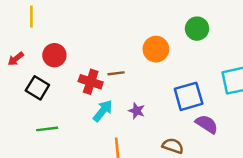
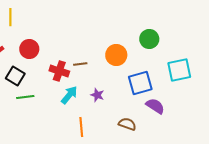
green circle: (197, 29) -> (149, 39), moved
orange circle: (156, 49) -> (116, 55), moved
green line: (47, 129) -> (25, 97), moved

